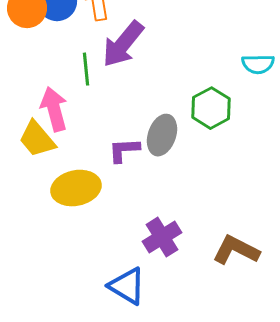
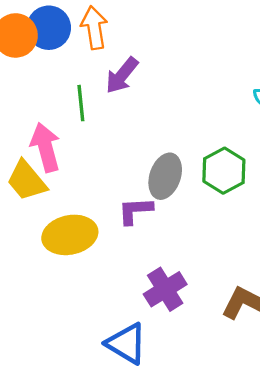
purple arrow: (123, 44) -> (122, 75), size x0.7
green hexagon: (211, 108) -> (224, 171), moved
purple L-shape: (124, 150) -> (135, 211), moved

